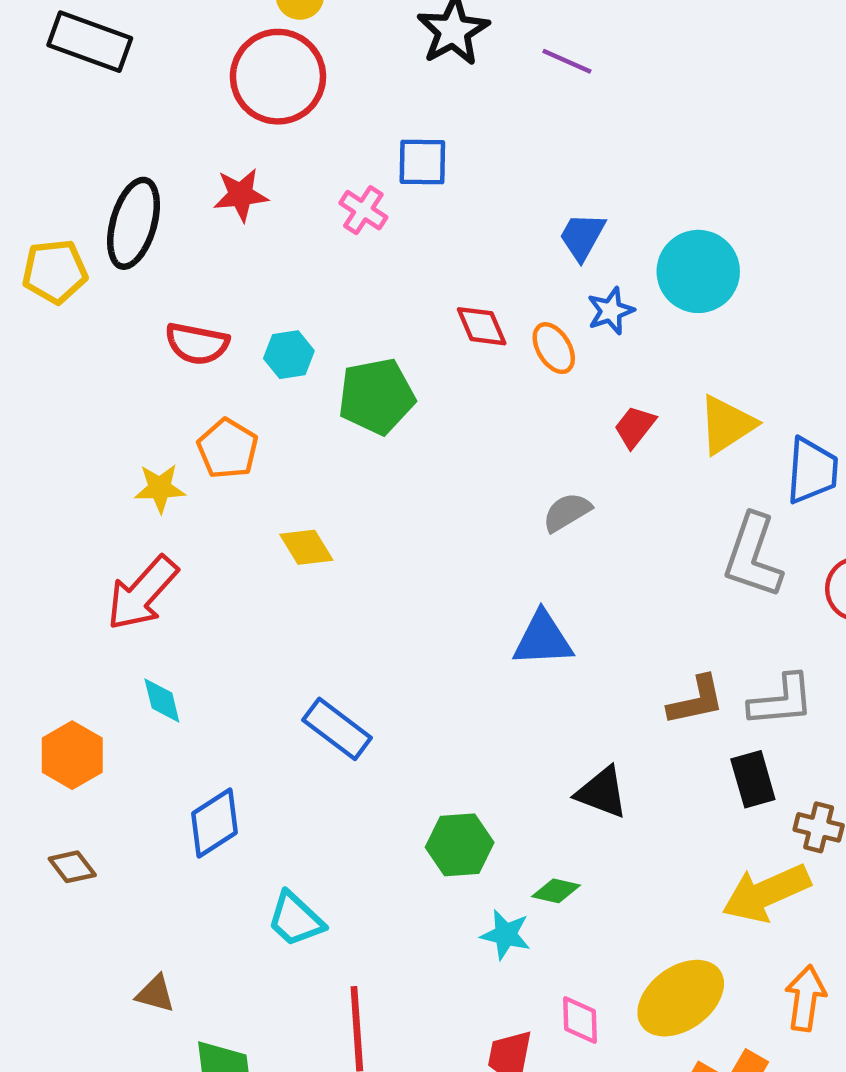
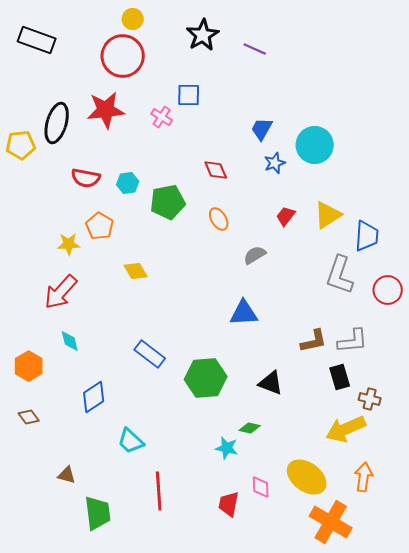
red star: (241, 195) -> (106, 110), size x1.5
orange ellipse: (554, 348) -> (219, 219), moved
green hexagon: (460, 845) -> (206, 378), moved, size x1.4
yellow ellipse: (681, 998) -> (307, 477), turned 72

